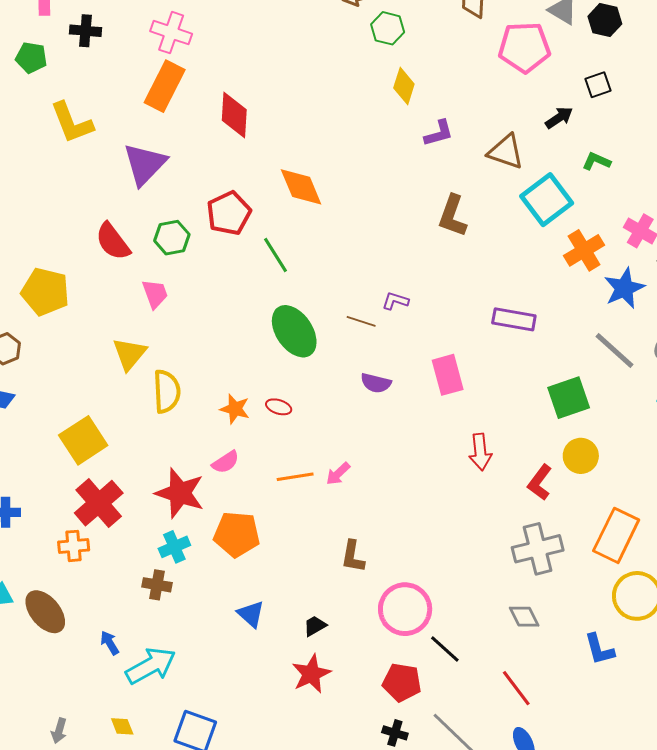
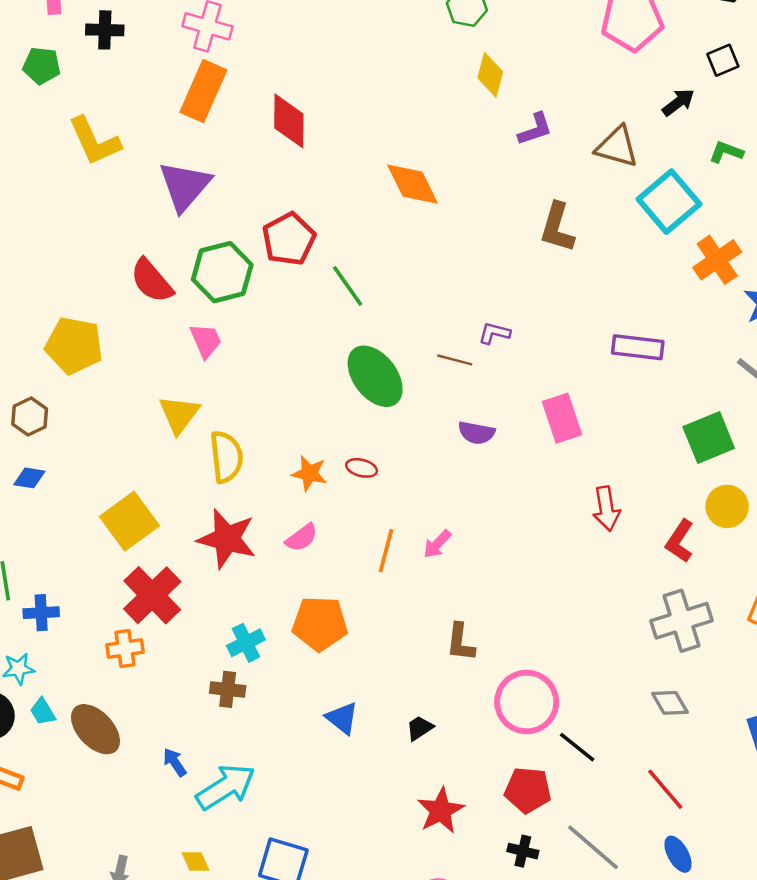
orange diamond: (301, 187) -> (413, 184), moved
green hexagon: (172, 238) -> (222, 272), size x1.4
orange line: (295, 477) -> (386, 551), turned -63
red star: (180, 493) -> (227, 539), moved
red star: (311, 674) -> (441, 811), moved

